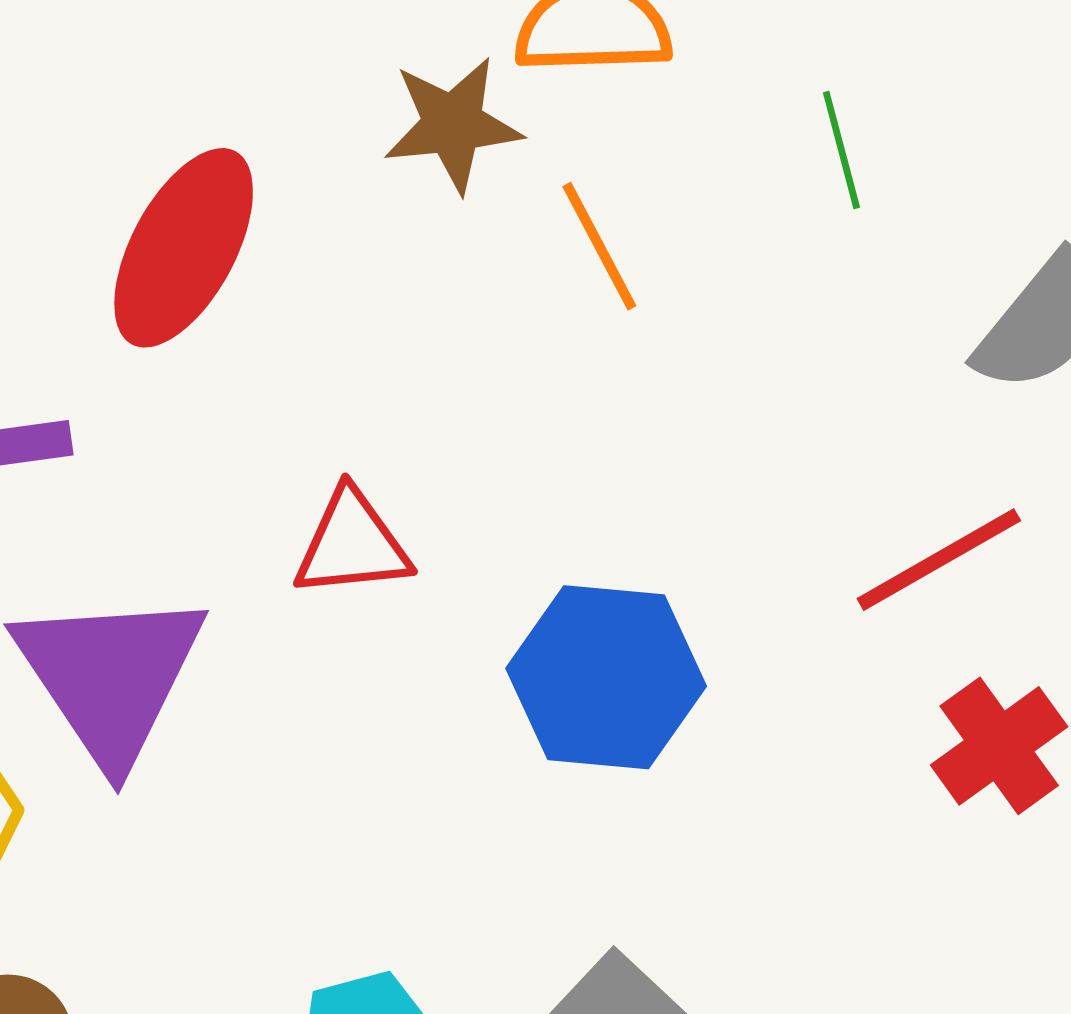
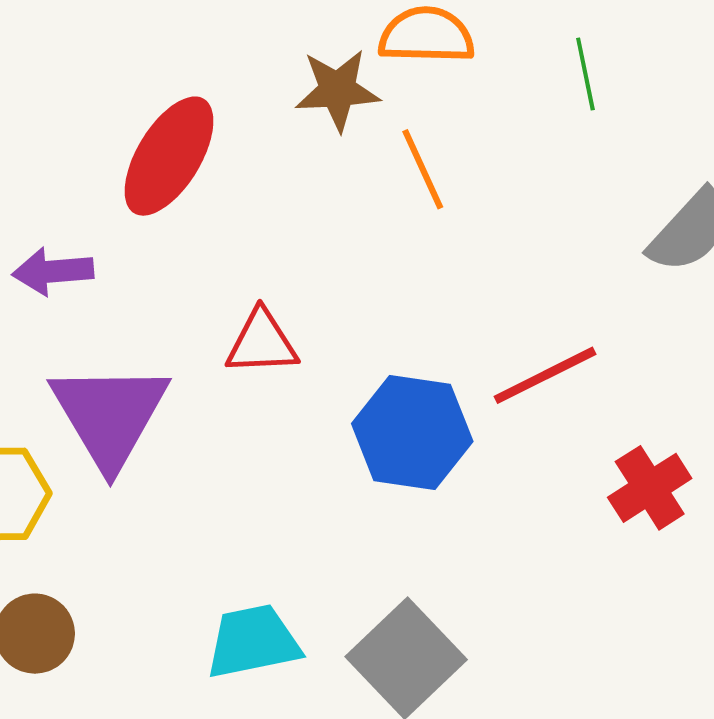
green line: (841, 150) -> (585, 74), moved
red line: (939, 560) -> (545, 375), moved

